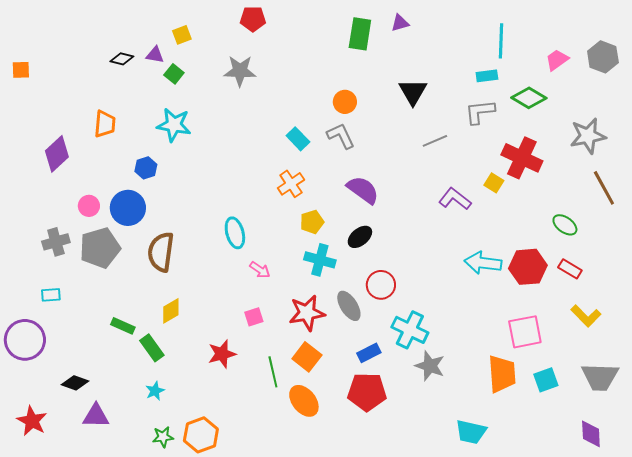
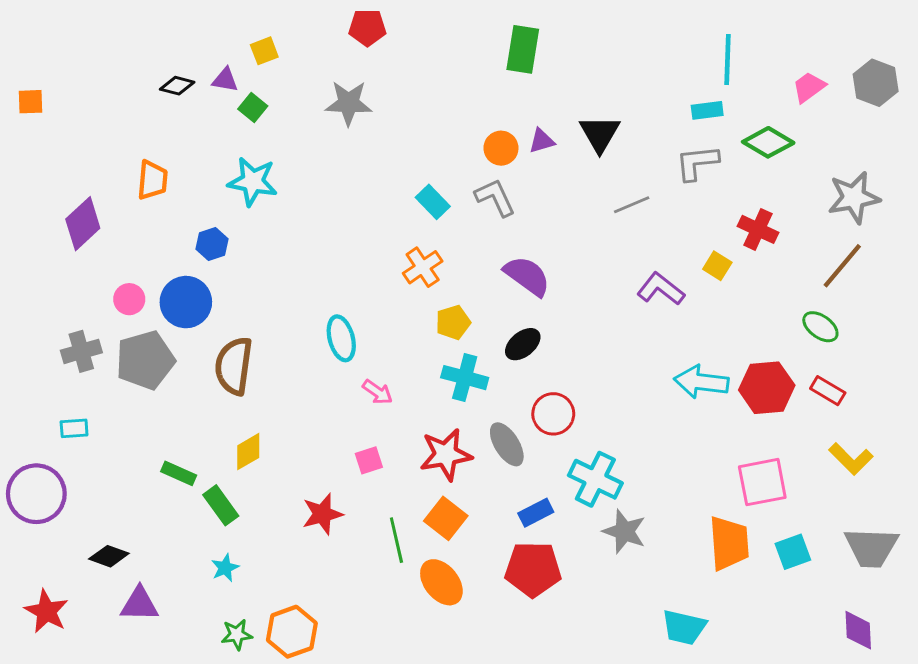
purple triangle: (400, 23) -> (542, 141), moved
red cross: (522, 158) -> (758, 229), size x0.7
brown line: (604, 188) -> (842, 266), moved, turned 69

